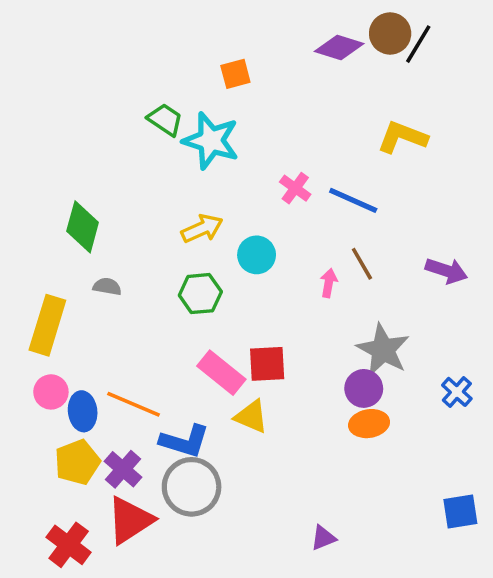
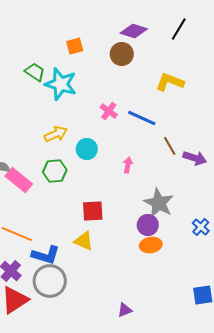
brown circle: (390, 33) -> (122, 54), moved
brown line: (362, 264) -> (170, 146), moved
pink rectangle: (221, 373) -> (19, 180), moved

